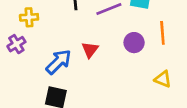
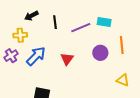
blue arrow: (59, 62) -> (36, 56), moved

